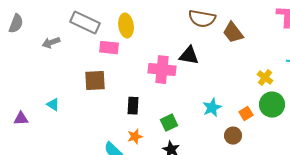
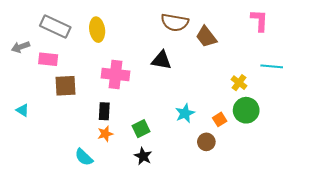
pink rectangle: (109, 48) -> (48, 59), moved
pink cross: (162, 70) -> (115, 75), moved
orange star: (135, 137) -> (105, 134), moved

